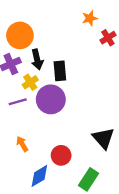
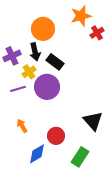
orange star: (90, 18) -> (81, 16), size x1.5
orange circle: (20, 35) -> (43, 29), moved
black rectangle: (60, 71) -> (55, 62), turned -48

